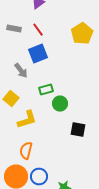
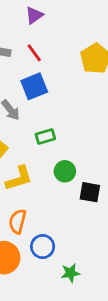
green circle: (60, 104) -> (65, 171), moved
blue circle: (39, 177) -> (43, 247), moved

